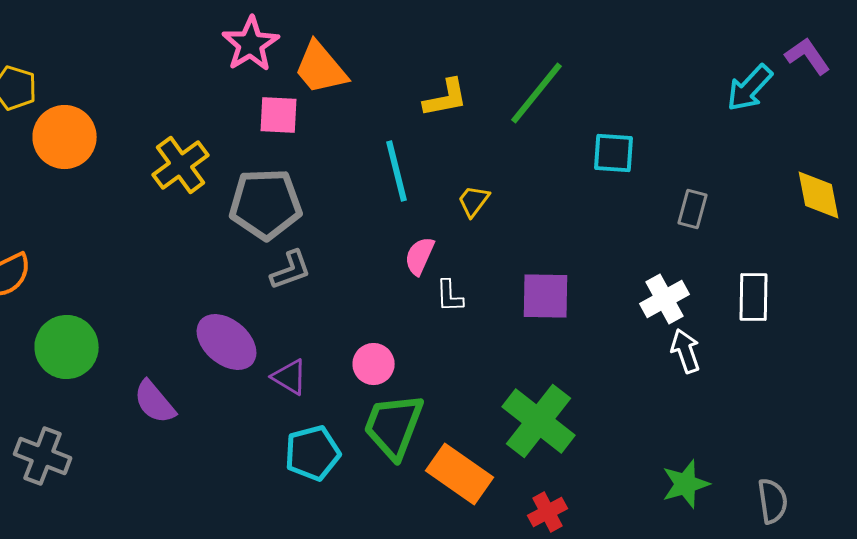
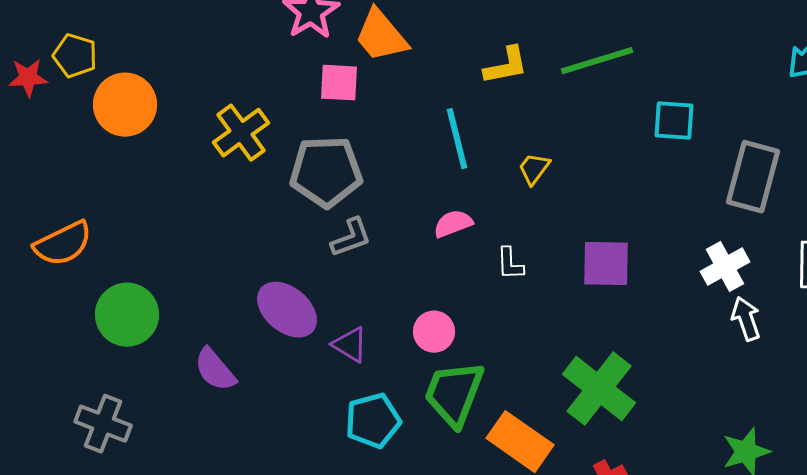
green line: (537, 93) -> (597, 61), turned 34
gray rectangle: (693, 209) -> (753, 177), size x1.8
pink semicircle: (420, 256) -> (453, 224), moved, turned 45

